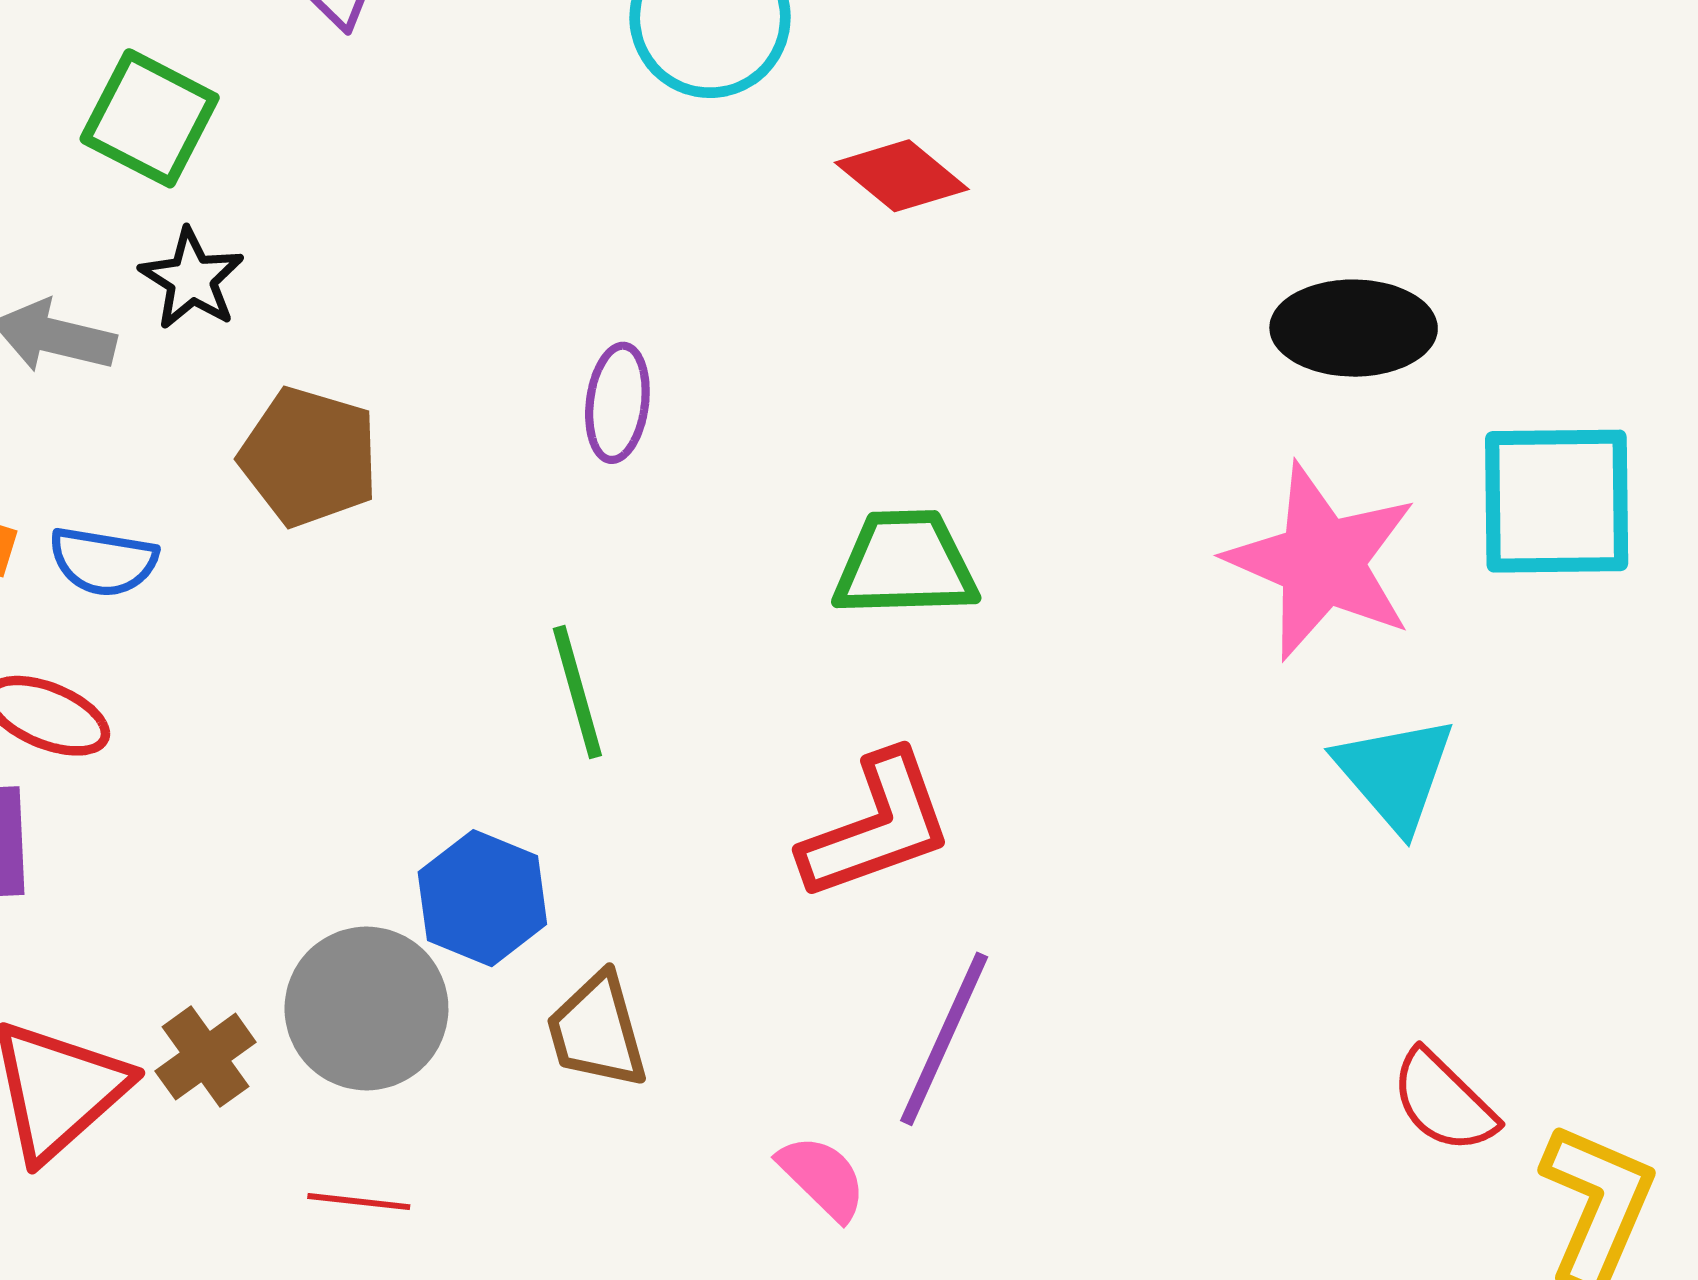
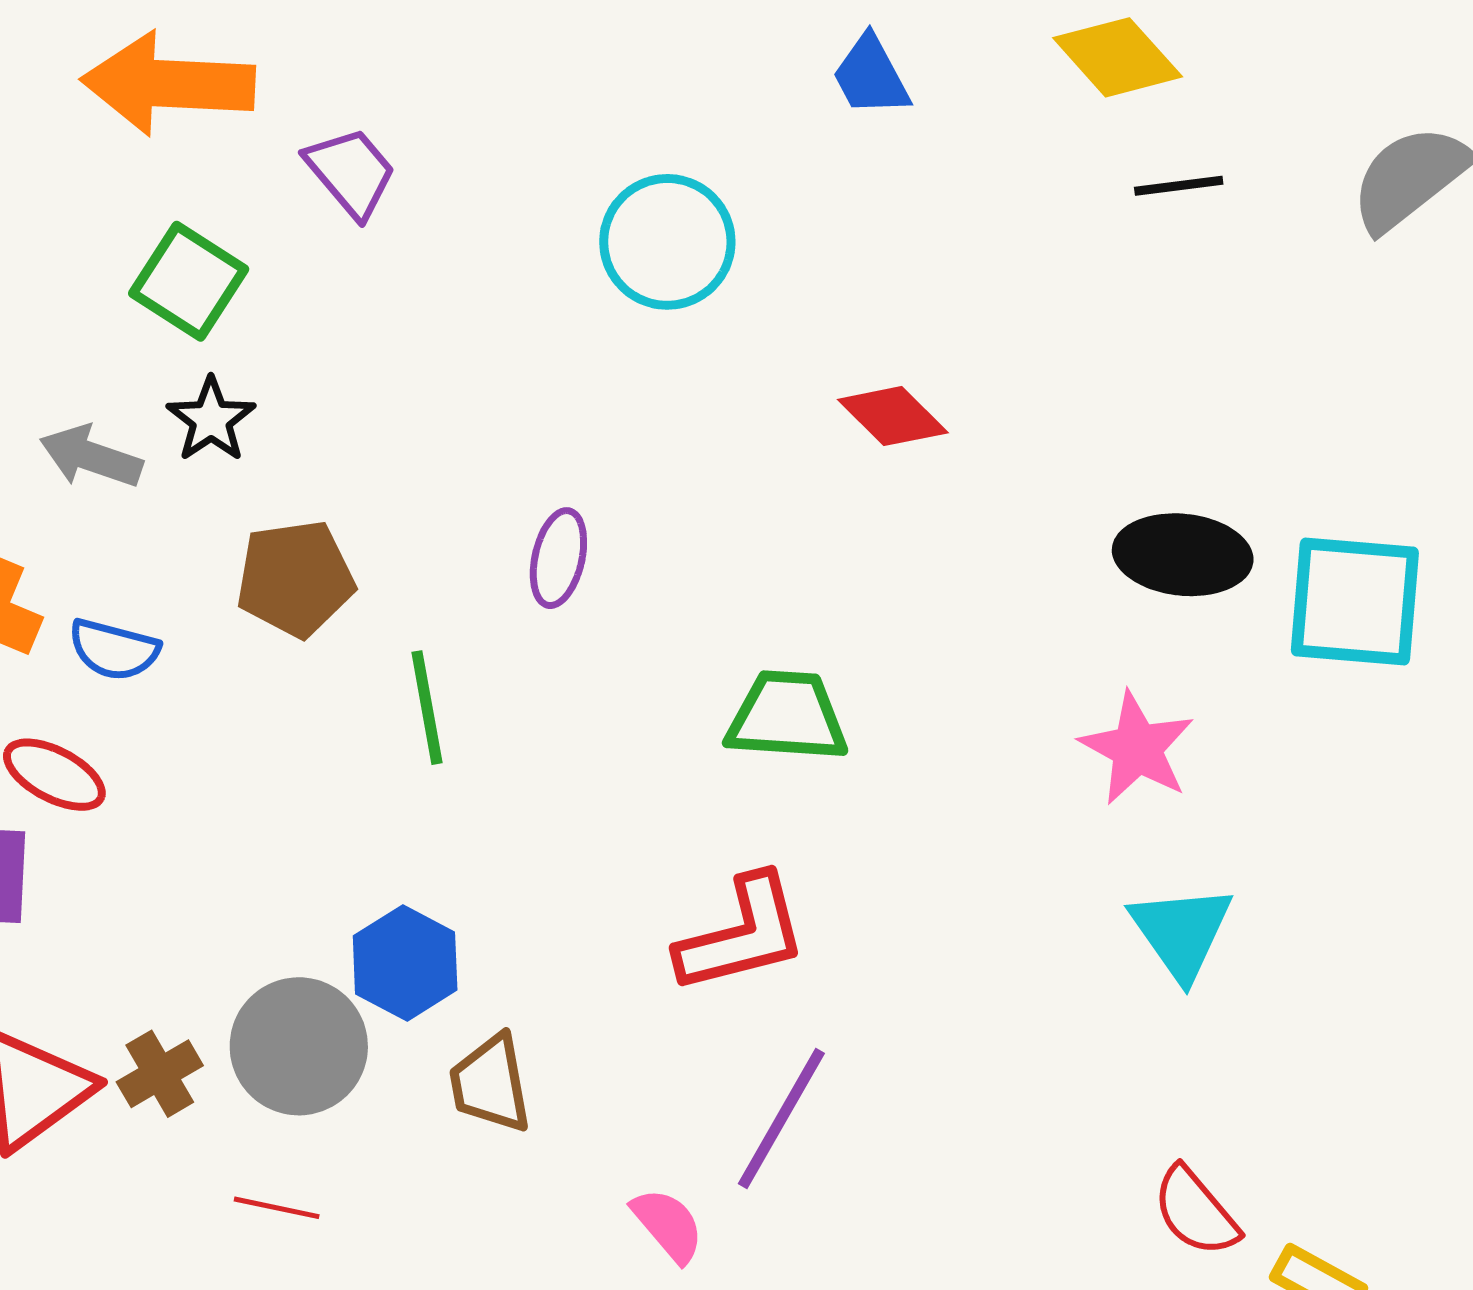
red diamond: (902, 176) -> (893, 416), moved
brown pentagon: (309, 457) -> (295, 579), turned -30
cyan square: (1557, 501) -> (1355, 602), moved
pink star: (1322, 562) -> (1137, 748), size x0.7
green line: (577, 692) -> (427, 708), moved

